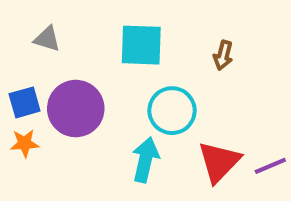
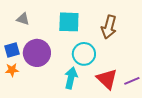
brown arrow: (223, 55) -> (109, 27), size x1.6
red triangle: (219, 162) -> (107, 79), turned -30

